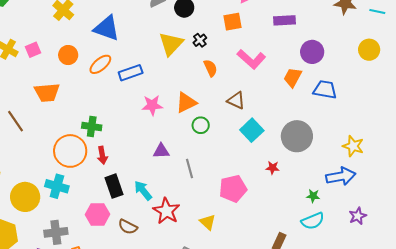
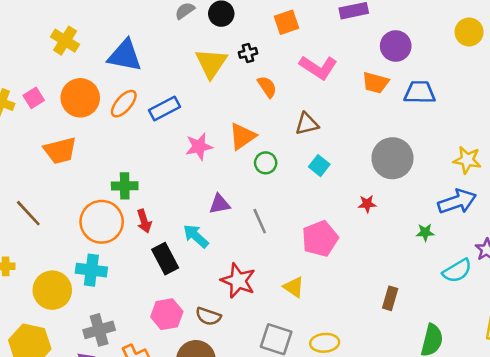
black cross: (200, 40) -> (248, 53), turned 32
orange circle: (68, 55) -> (80, 98), size x1.5
orange trapezoid: (293, 77) -> (375, 83), turned -95
brown triangle: (236, 100) -> (307, 124), turned -30
brown line: (16, 121) -> (28, 213), moved
cyan square: (252, 130) -> (319, 166), moved, size x0.7
cyan arrow: (143, 190) -> (196, 236), moved
pink hexagon: (98, 214) -> (167, 314), moved
cyan semicircle: (313, 221) -> (457, 271), moved
brown semicircle: (128, 227) -> (208, 316), moved

